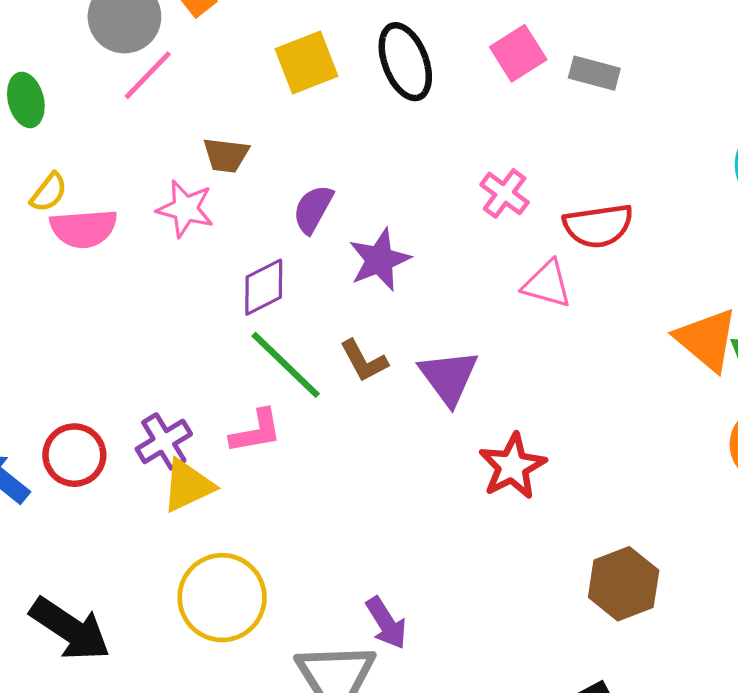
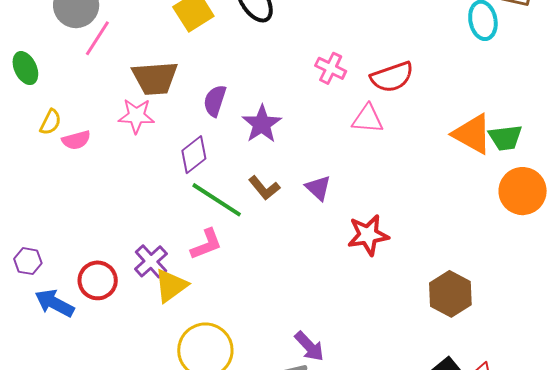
brown trapezoid: (226, 155) -> (155, 78), size x1.6
pink semicircle: (84, 229) -> (76, 140), size x0.7
purple triangle: (449, 377) -> (318, 188), size x0.7
red star: (512, 466) -> (368, 235), turned 30

